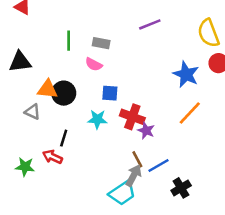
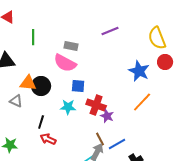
green line: (69, 41) -> (33, 37), moved
pink semicircle: (94, 64) -> (65, 63), size x1.6
red arrow: (52, 157) -> (48, 139), moved

